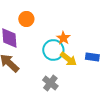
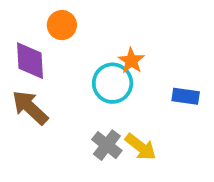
yellow arrow: (68, 59) -> (141, 147), moved

